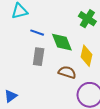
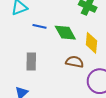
gray rectangle: (39, 57) -> (31, 61), moved

